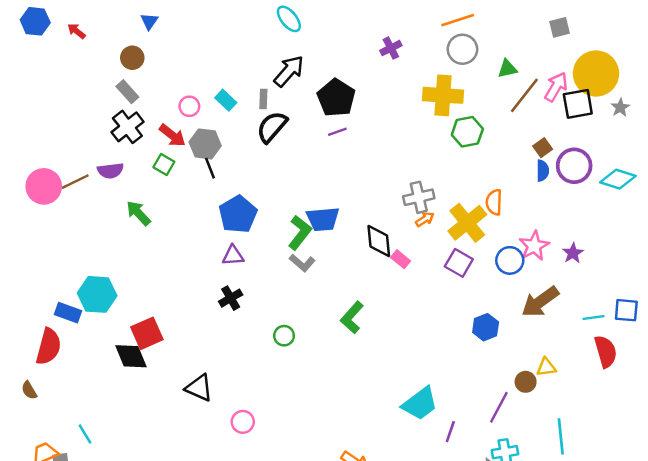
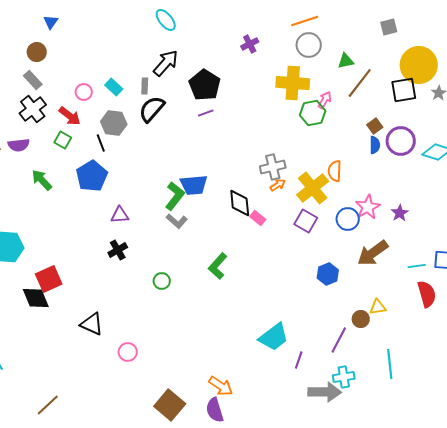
pink arrow: (556, 87) -> (325, 100), moved, size x0.7
gray hexagon: (205, 144) -> (114, 123), moved
blue pentagon: (238, 214) -> (92, 176), moved

